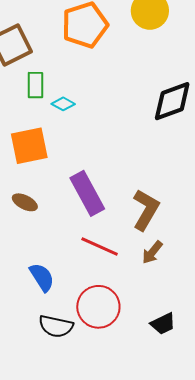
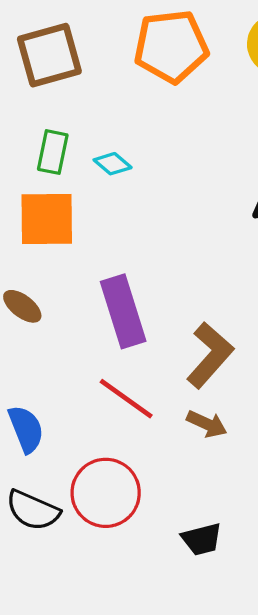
green rectangle: (35, 85) -> (53, 152), moved
brown arrow: (152, 252) -> (207, 424), turned -115

